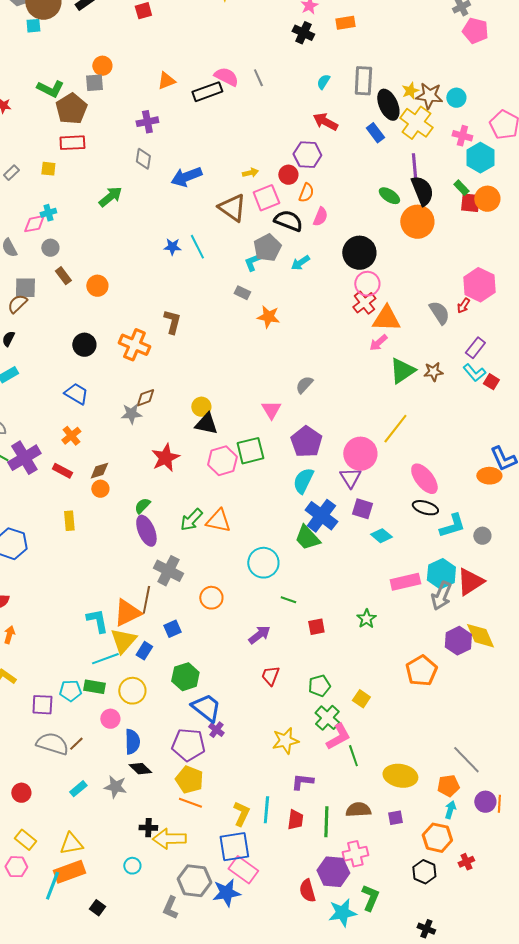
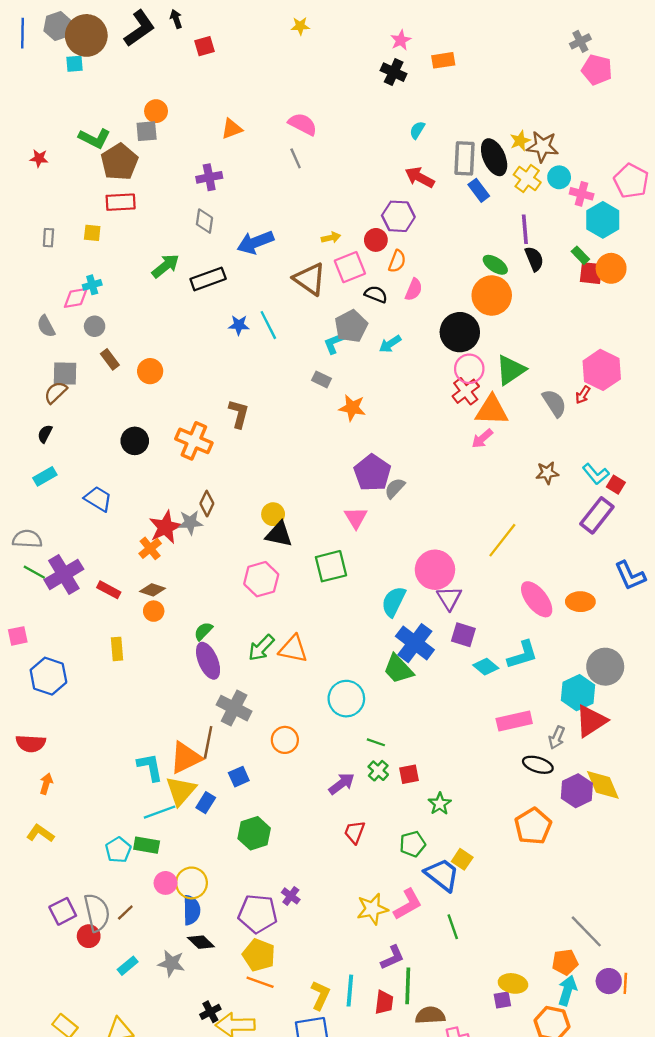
gray line: (258, 78) -> (296, 158), moved
gray rectangle: (363, 81) -> (465, 158), moved
black rectangle: (207, 92) -> (208, 279), moved
cyan circle: (456, 98) -> (559, 177), moved
yellow cross: (416, 123) -> (527, 178), size x0.7
gray rectangle: (11, 173) -> (48, 238), turned -42
black semicircle: (422, 191) -> (534, 259), size x0.7
black semicircle: (288, 221) -> (376, 294), size x0.7
orange circle: (417, 222) -> (492, 296), moved
purple rectangle: (475, 348) -> (597, 515), moved, size x1.4
green triangle: (402, 371) -> (511, 370), moved
blue trapezoid: (76, 394) -> (98, 499), moved
brown diamond: (145, 398) -> (207, 504), turned -45
orange cross: (71, 436) -> (150, 548), moved
purple pentagon: (306, 442) -> (372, 473), moved
pink circle: (360, 454) -> (435, 570), moved
red star: (165, 458) -> (165, 527), moved
pink hexagon: (222, 461) -> (261, 579), moved
brown diamond: (99, 471) -> (152, 590), turned 35
orange ellipse: (489, 476) -> (580, 602), moved
black ellipse: (425, 508) -> (538, 765), moved
cyan L-shape: (452, 526) -> (522, 655), moved
gray circle: (482, 536) -> (605, 667), size x1.8
cyan hexagon: (441, 574) -> (578, 693), moved
gray arrow: (441, 596) -> (557, 738), size x0.7
green star: (366, 619) -> (440, 804), moved
cyan pentagon: (70, 691) -> (118, 850), turned -30
yellow circle: (132, 691) -> (191, 883), moved
purple square: (42, 705) -> (63, 911), moved, turned -30
blue trapezoid: (206, 708) -> (442, 875), moved
green cross: (327, 718) -> (378, 771), moved, size x0.7
pink L-shape: (338, 737) -> (408, 904), moved
gray semicircle: (52, 744) -> (97, 913), turned 60
yellow ellipse: (400, 776) -> (513, 983), moved, size x0.7
purple L-shape: (302, 782) -> (392, 957), turned 150
red circle: (21, 793) -> (89, 936), moved
brown semicircle: (358, 810) -> (430, 1015), moved
cyan arrow: (450, 810) -> (567, 991), size x1.4
green line: (326, 822) -> (408, 986), moved
black cross: (148, 828) -> (210, 1012), turned -30

